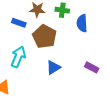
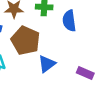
blue triangle: (53, 68) -> (47, 64), moved

